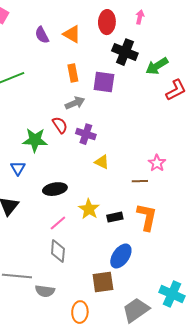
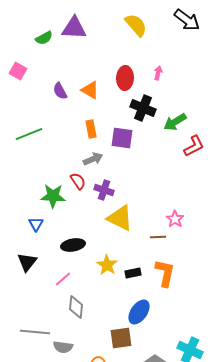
yellow triangle: (102, 162) -> (120, 218), size x1.8
pink line: (58, 223) -> (63, 279), moved

